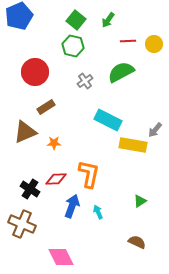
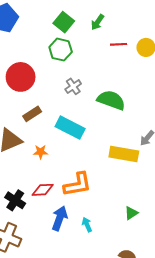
green semicircle: (121, 72) -> (111, 100), moved, turned 48
cyan rectangle: (108, 120) -> (70, 128), moved
orange L-shape: (89, 174) -> (77, 185), turned 68

